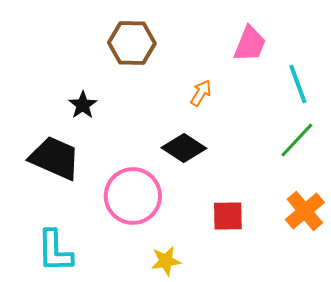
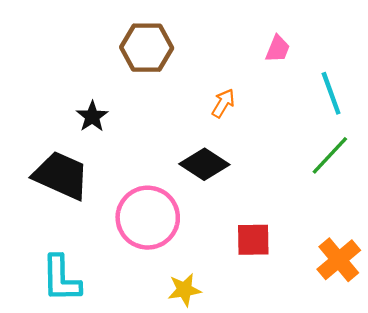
pink trapezoid: (250, 44) -> (278, 49), size x0.7
orange cross: (305, 211) -> (339, 260), moved

